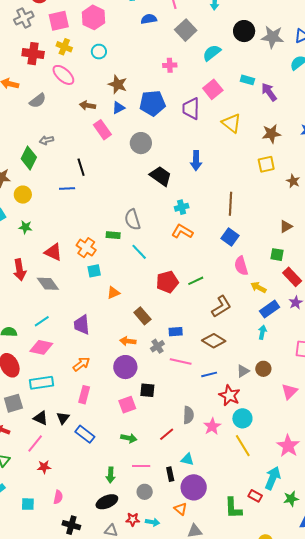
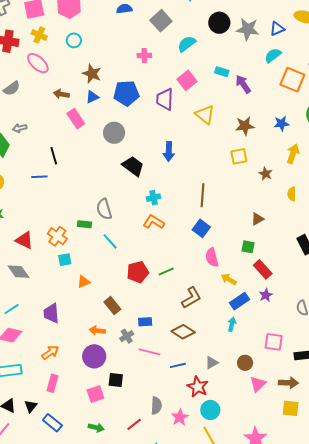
brown circle: (263, 369) -> (245, 363), moved

